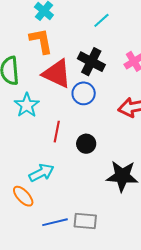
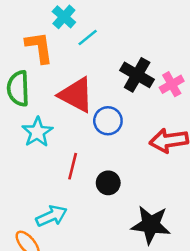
cyan line: (101, 20) -> (88, 38), moved
orange L-shape: (41, 41) -> (39, 47), moved
black cross: (91, 62) -> (137, 75), moved

